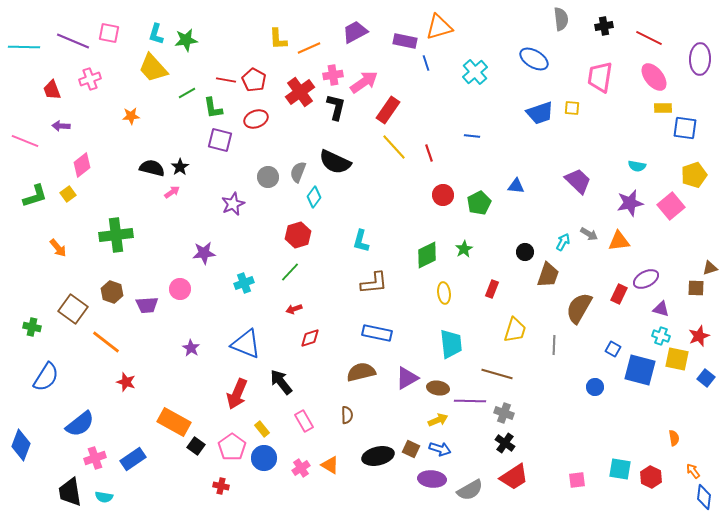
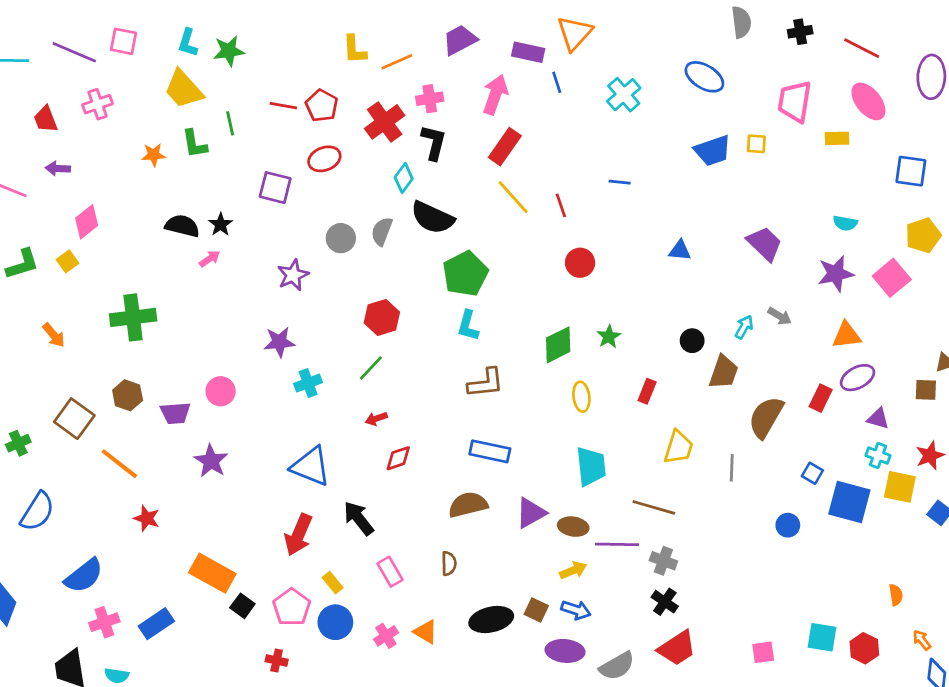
orange triangle: (439, 27) -> (575, 33), turned -32
pink arrow: (364, 82) -> (495, 95), moved, turned -36
green line: (187, 93) -> (230, 123), turned -72
green L-shape: (213, 108) -> (195, 144), moved
yellow rectangle: (663, 108) -> (837, 138), moved
cyan diamond: (314, 197) -> (404, 178), moved
green pentagon: (479, 203) -> (465, 274), moved, size x1.4
orange triangle: (619, 241) -> (847, 335), moved
purple star: (204, 253) -> (279, 342), moved
green cross: (32, 327) -> (18, 443), turned -36
purple star: (191, 348) -> (211, 461), moved, size x1.4

